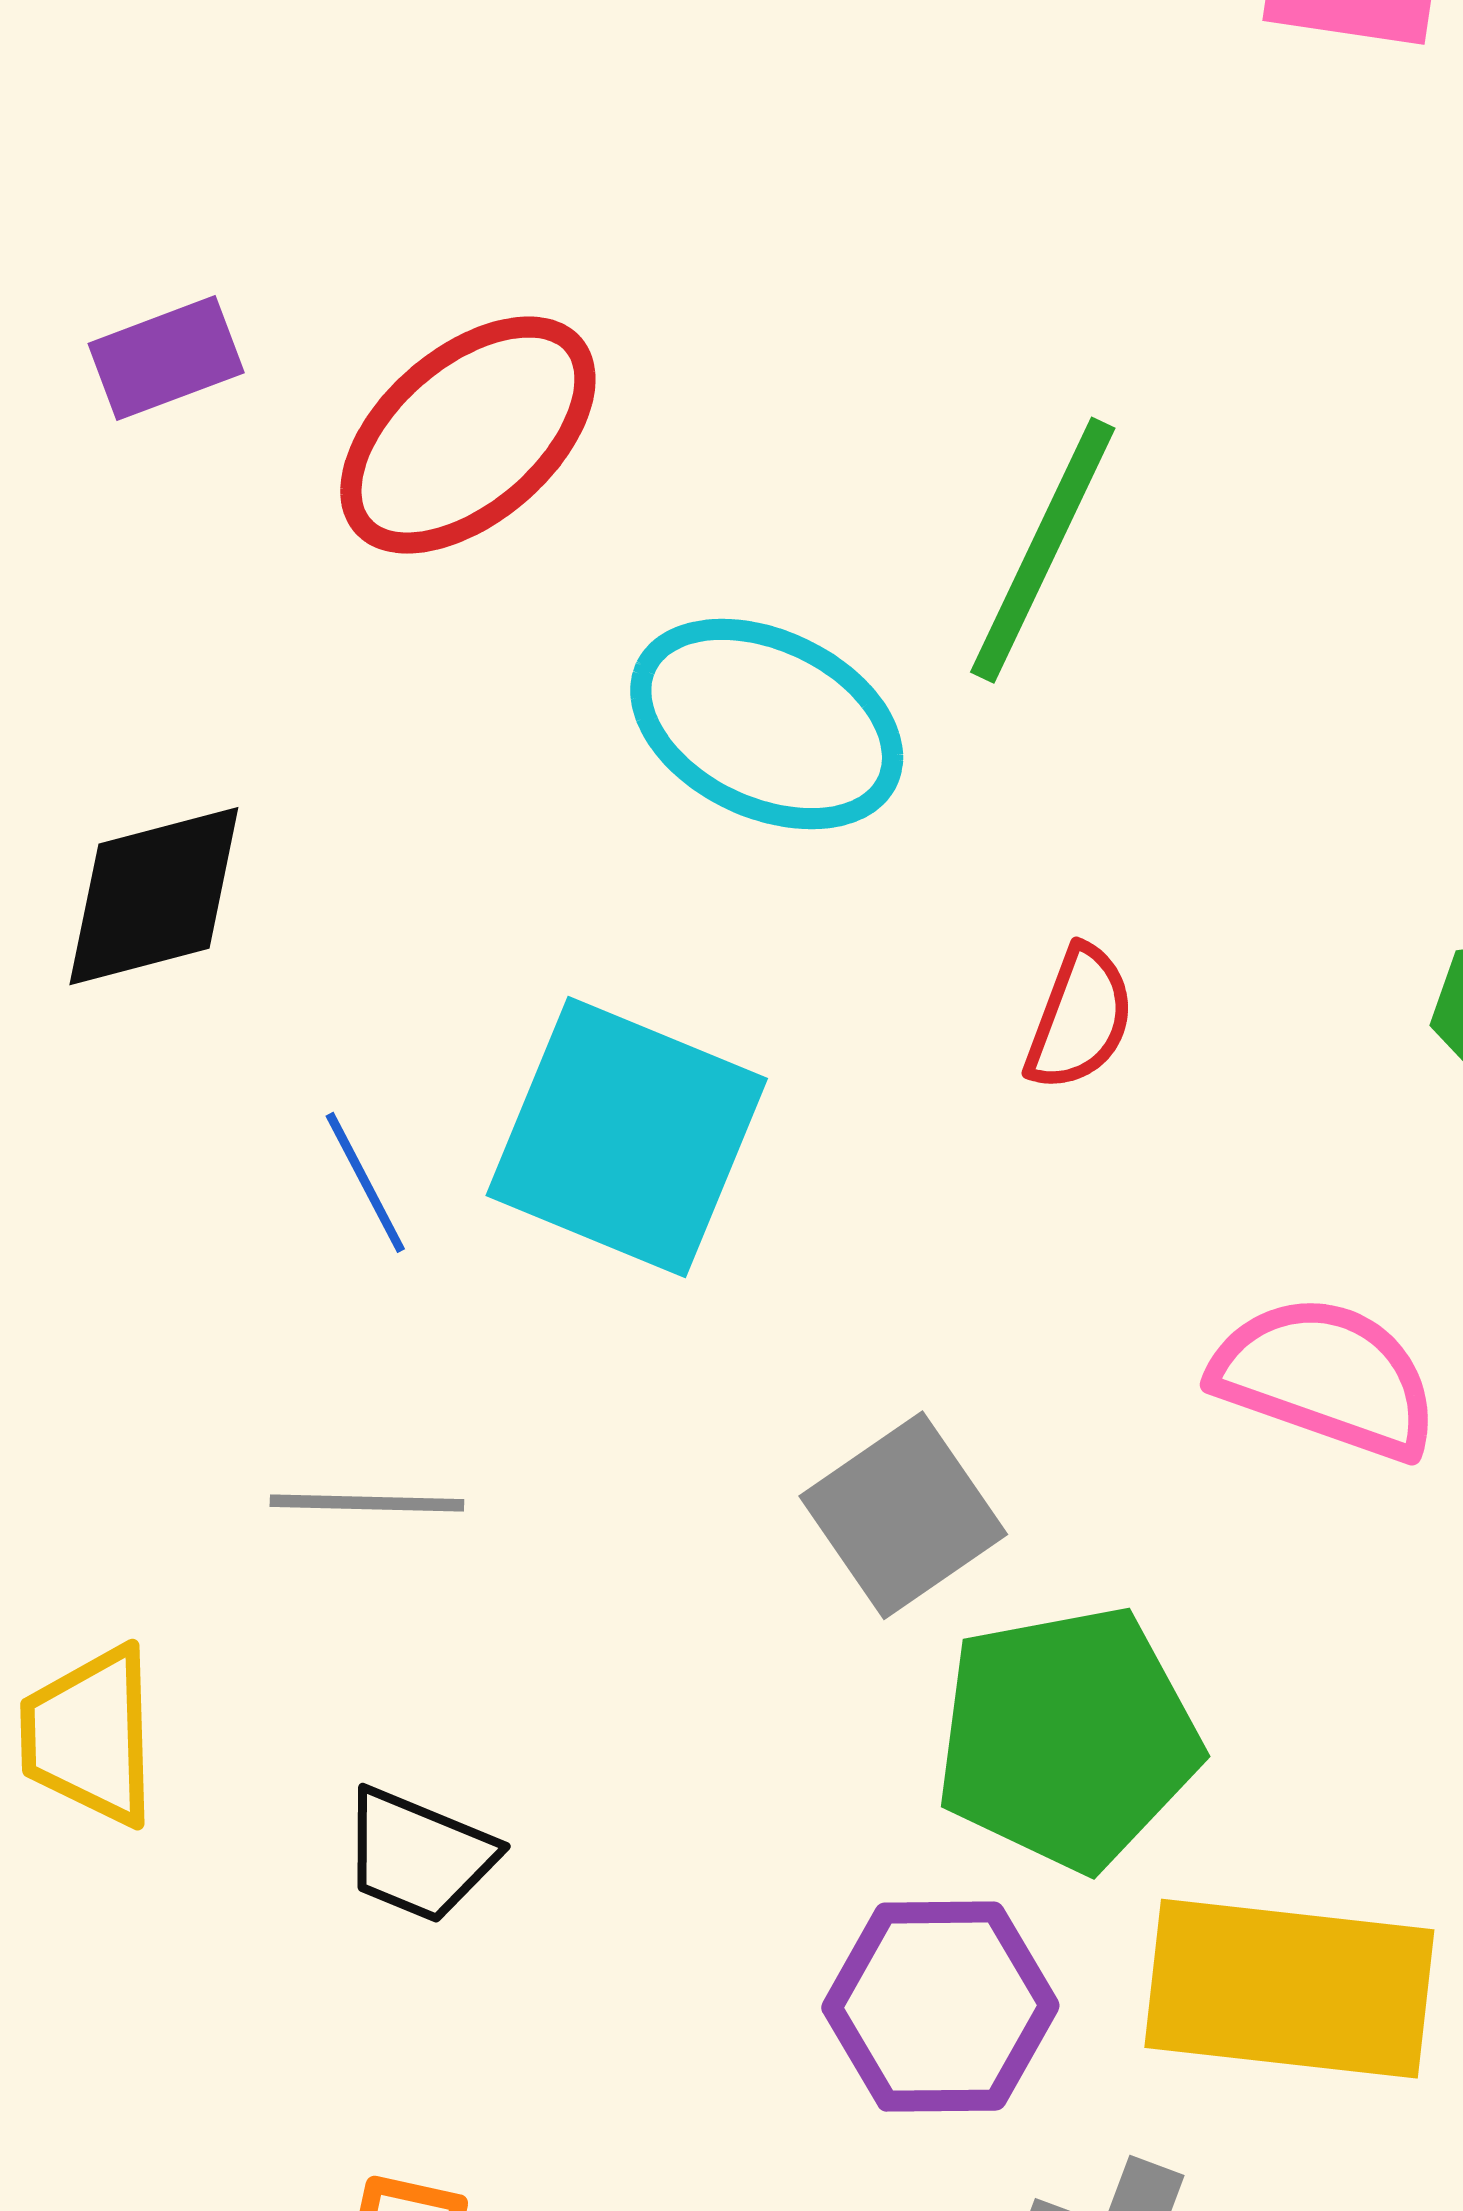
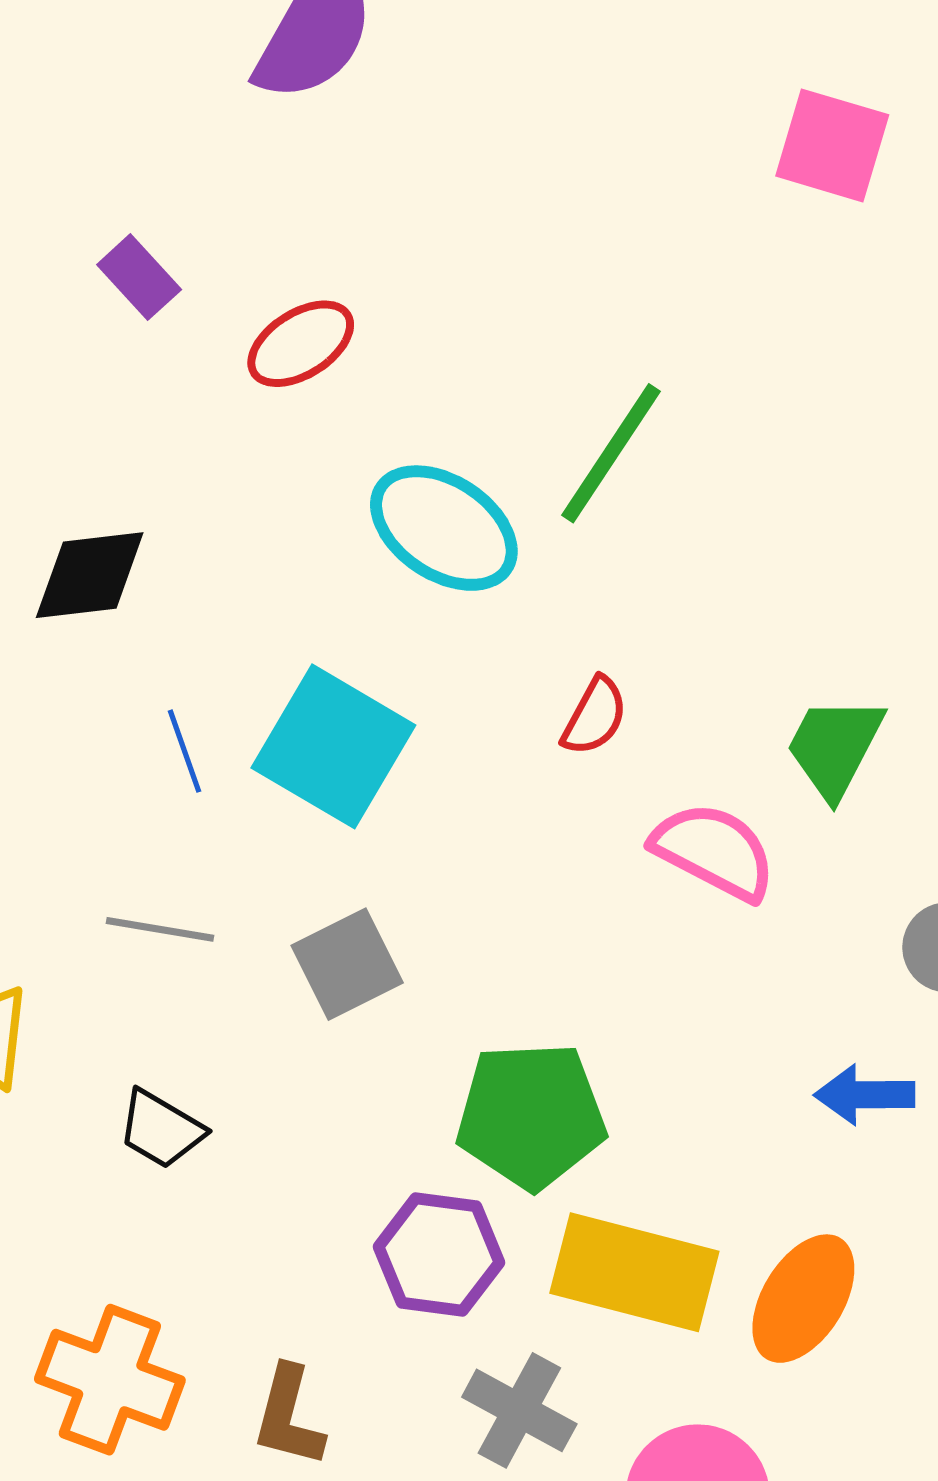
purple rectangle: (166, 358) -> (139, 277), turned 60
red ellipse: (468, 435) -> (301, 344), size x0.7
pink semicircle: (1326, 1377) -> (714, 851), moved
gray square: (903, 1515) -> (347, 964), moved

